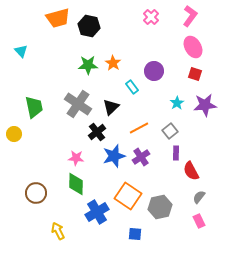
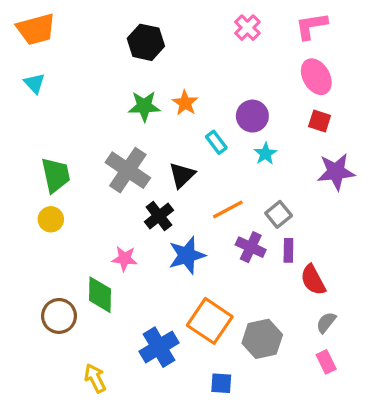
pink L-shape: (190, 16) -> (311, 26), turned -135
orange trapezoid: (58, 18) -> (36, 29), moved
cyan star: (177, 103) -> (265, 154), moved
yellow circle: (14, 134) -> (51, 219), moved
purple cross: (141, 157) -> (251, 247), moved, turned -30
green diamond: (76, 184) -> (100, 295), moved

